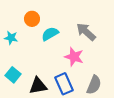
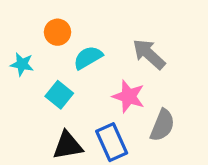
cyan square: (13, 75) -> (59, 95), moved
gray semicircle: (94, 85) -> (162, 125), moved

